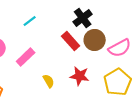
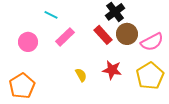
cyan line: (30, 21) -> (51, 15), moved, turned 64
pink rectangle: (26, 57) -> (65, 37), moved

